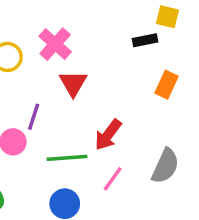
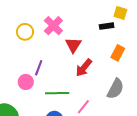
red triangle: (73, 83) -> (73, 45), moved
red arrow: (108, 135) -> (84, 68), moved
gray semicircle: (165, 166) -> (116, 89), moved

